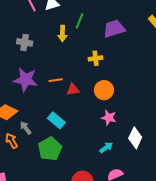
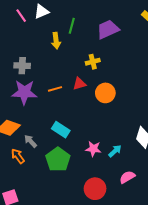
gray cross: (25, 42) -> (22, 66), moved
red triangle: (73, 90) -> (79, 84), moved
pink star: (109, 118) -> (93, 149), moved

